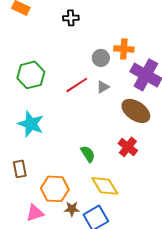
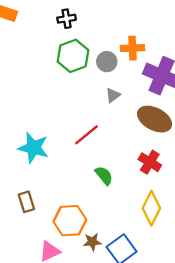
green hexagon: (31, 75) -> (73, 56), moved
red line: (77, 85) -> (86, 135), moved
yellow diamond: (105, 186) -> (151, 208), moved, turned 64

